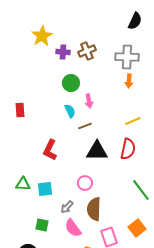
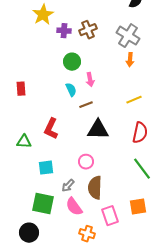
gray cross: (127, 57) -> (128, 36), turned 30
red semicircle: (128, 149) -> (140, 133), moved
green triangle: (23, 184) -> (24, 142), moved
green square: (42, 225) -> (43, 204), size x1.6
orange square: (137, 228) -> (138, 207), turned 30

